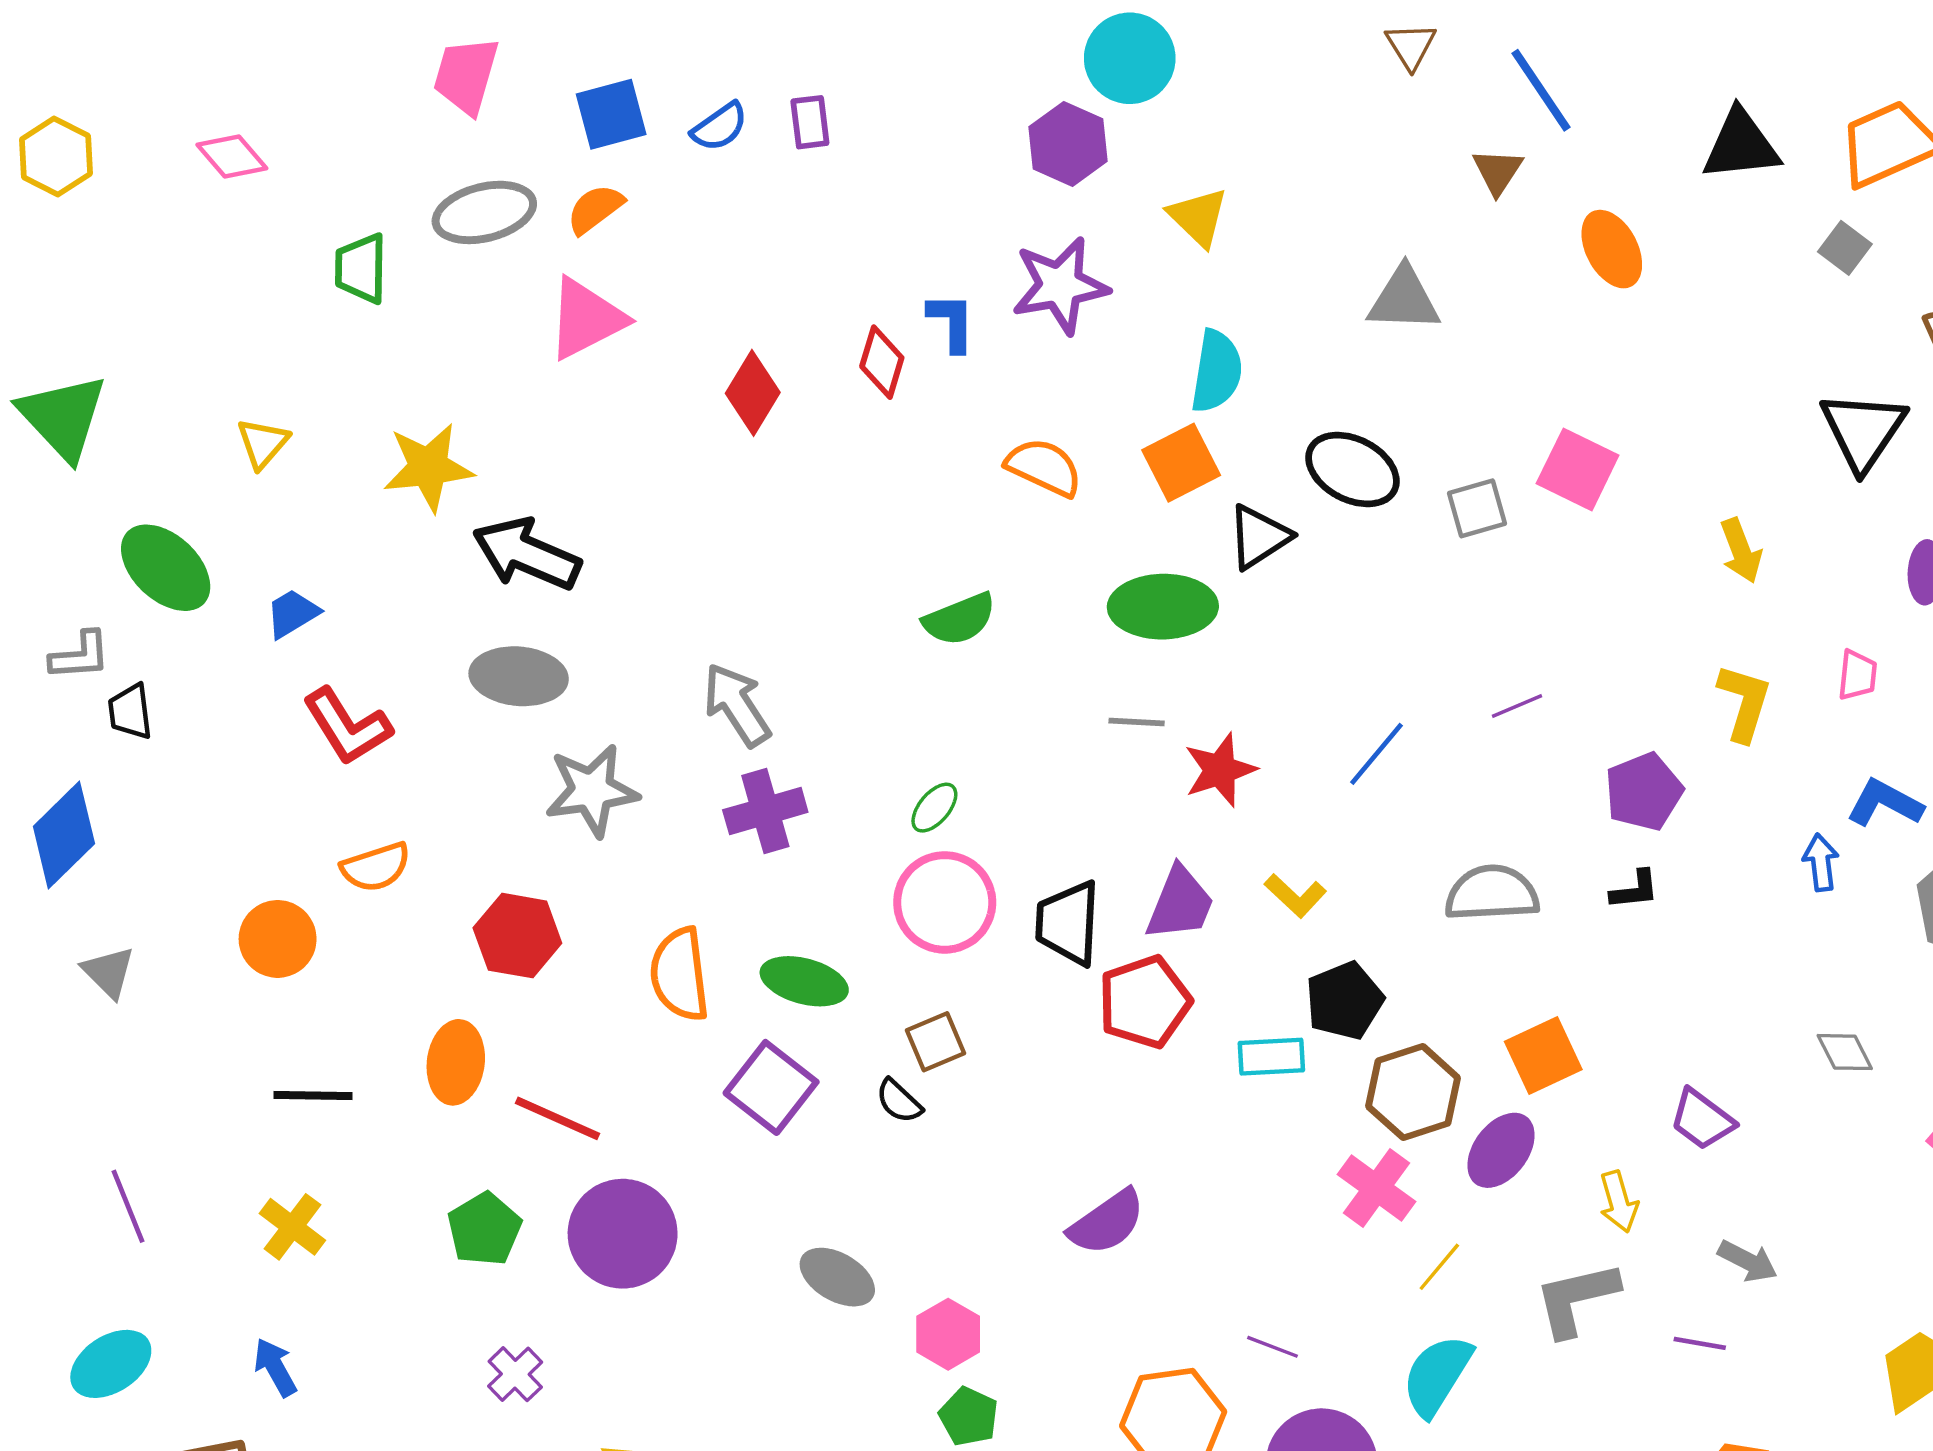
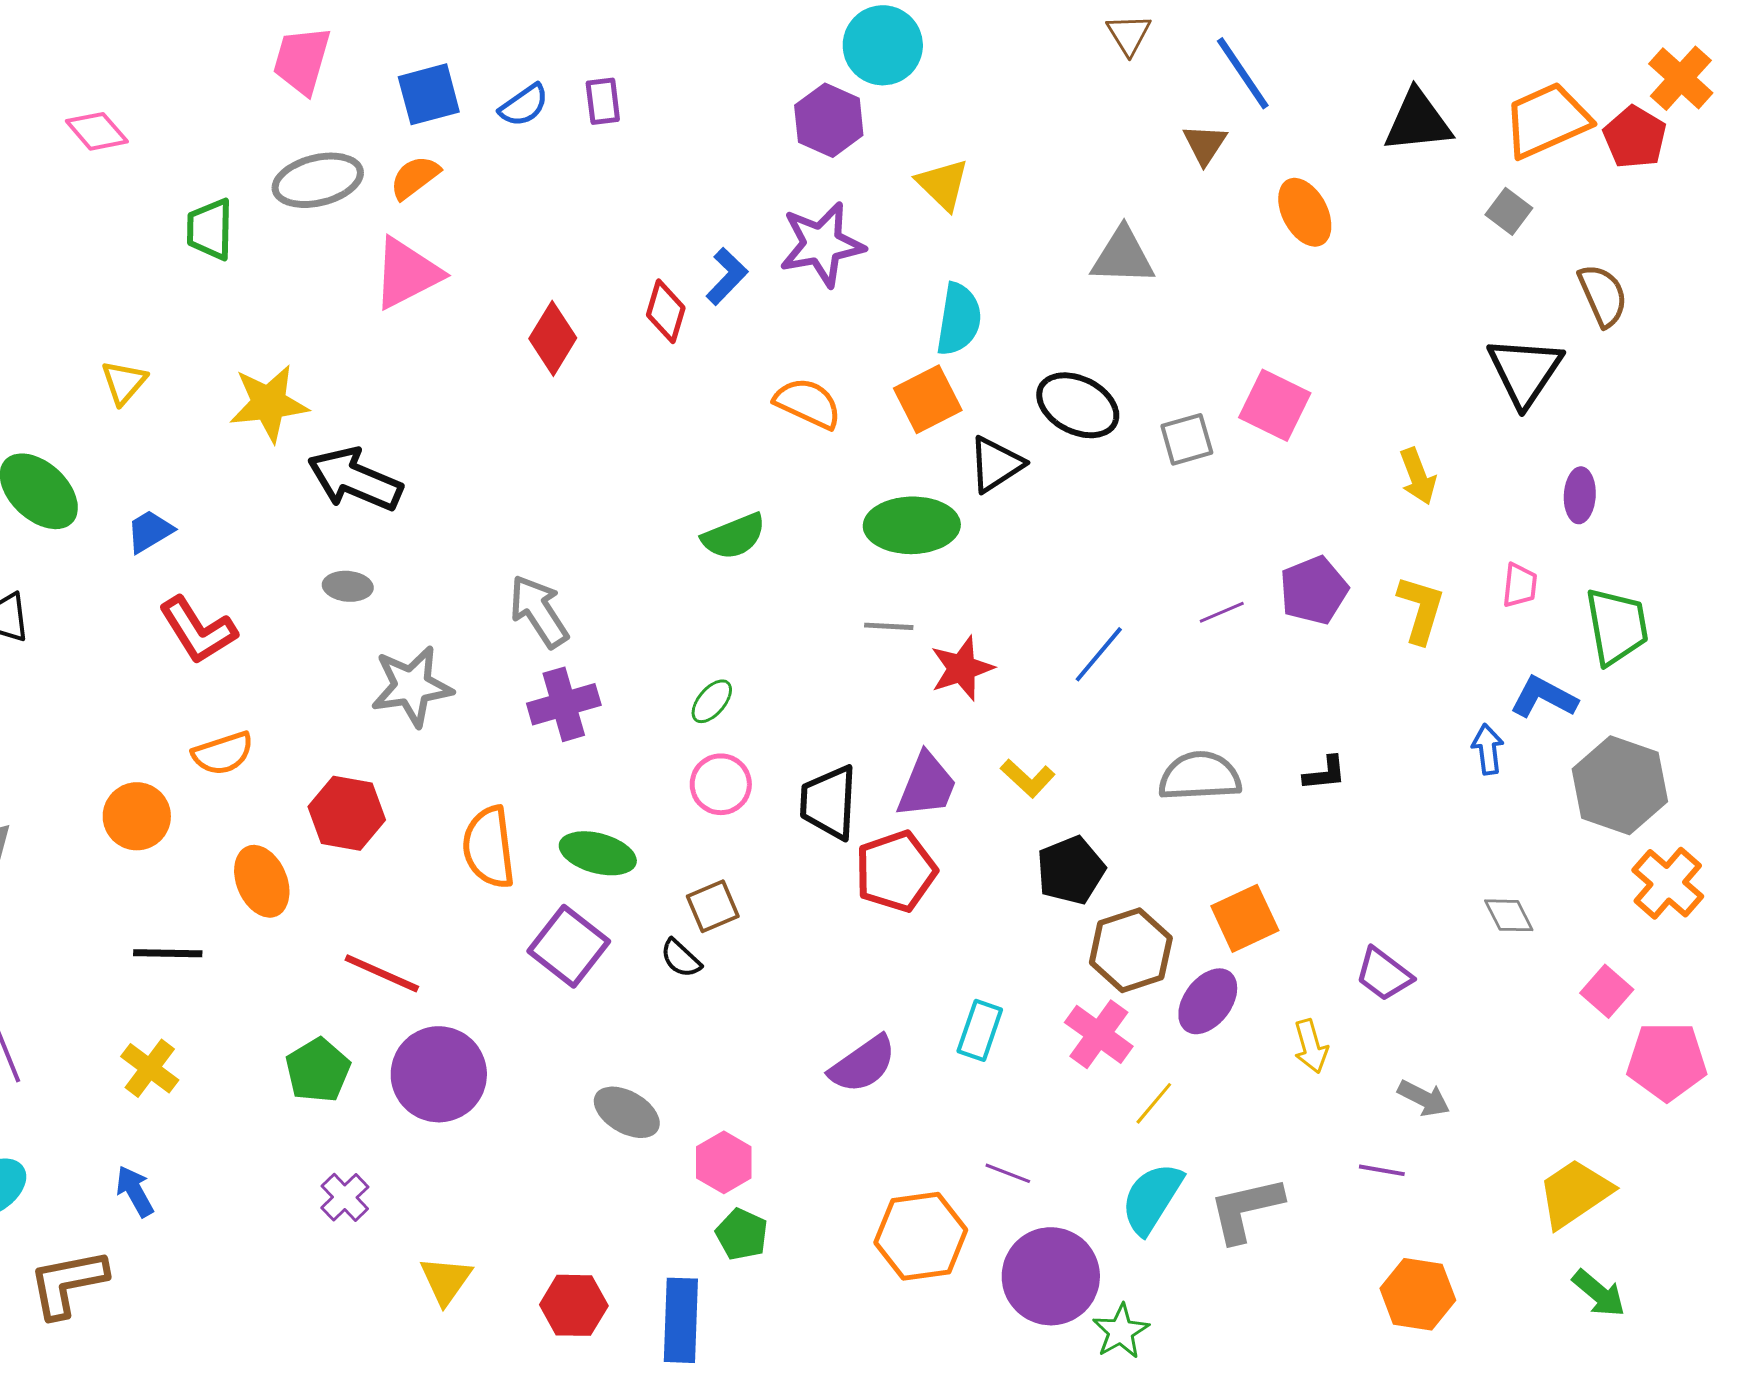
blue L-shape: (952, 322) -> (727, 276), turned 44
gray ellipse: (519, 676) -> (348, 586), size x0.6
purple pentagon: (1644, 792) -> (1314, 590), moved
pink circle: (945, 902) -> (721, 784), size x0.7
cyan rectangle: (1271, 1057) -> (980, 1030), moved, turned -68
orange ellipse: (456, 1062) -> (262, 881), moved, turned -30
gray L-shape: (1576, 1299) -> (1246, 1209), moved

